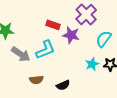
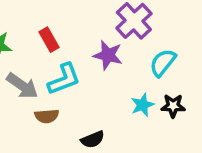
red rectangle: (53, 25) -> (49, 40), moved, turned 40
brown semicircle: (36, 80) -> (47, 116), moved

